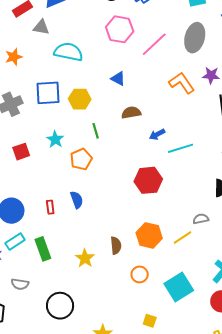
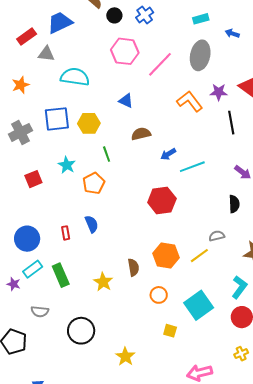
yellow square: (150, 321) -> (170, 331), moved

